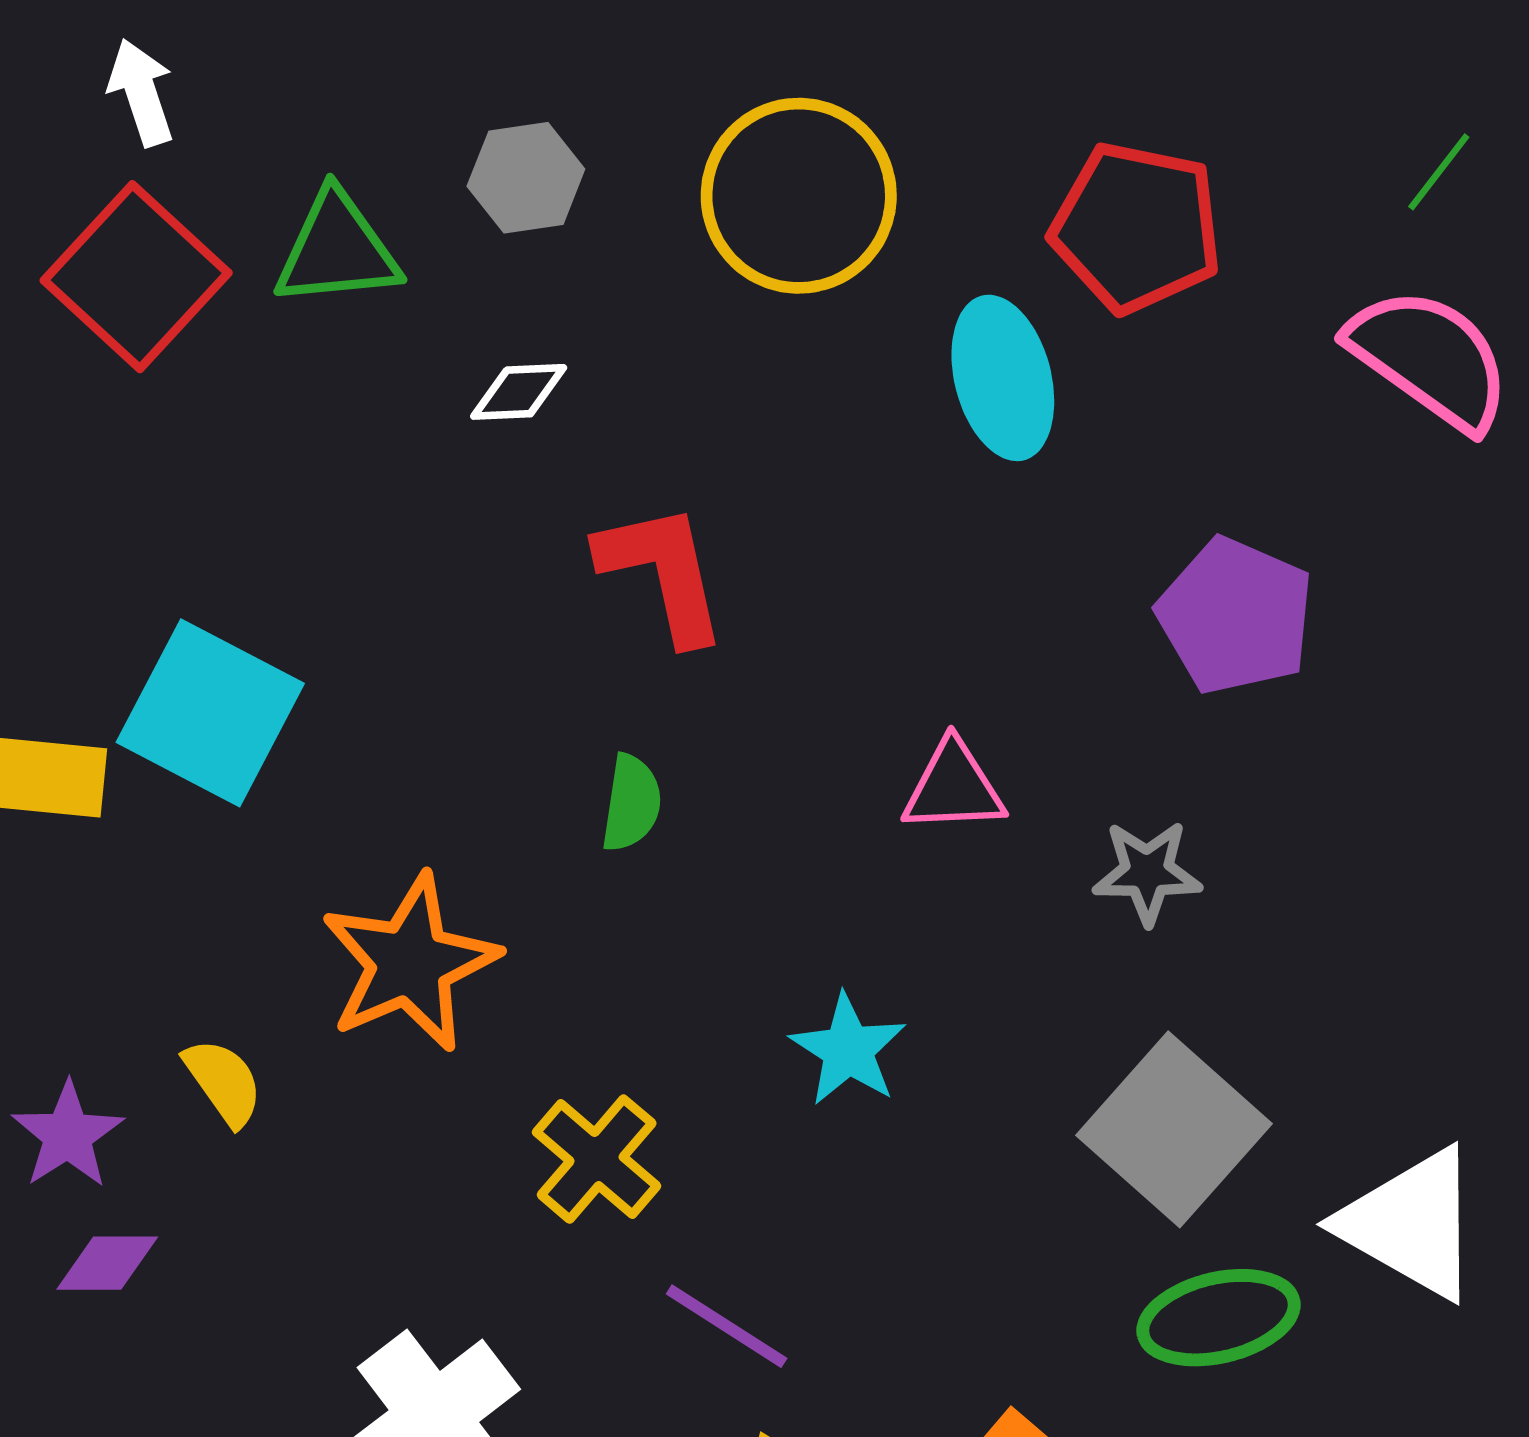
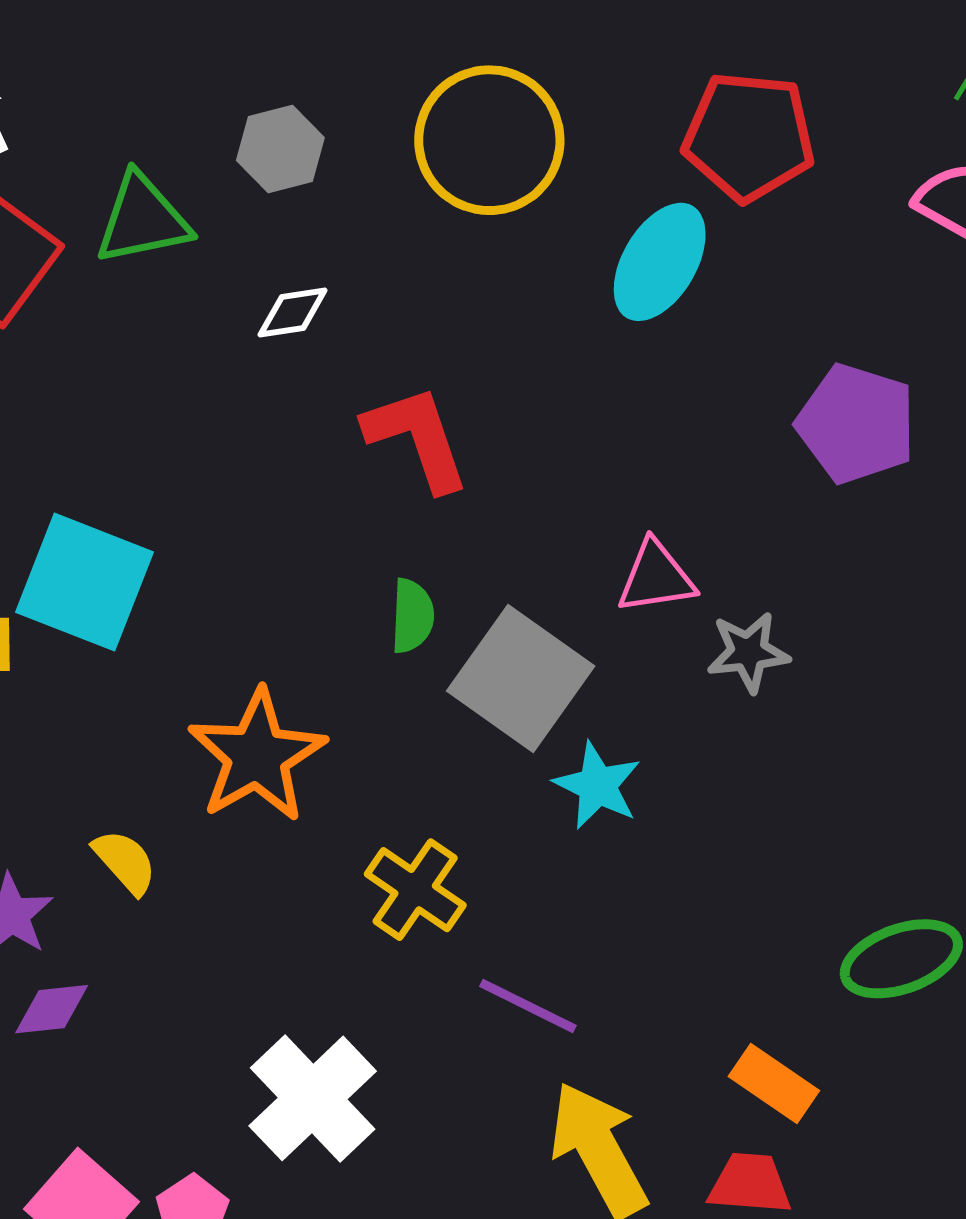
cyan ellipse: (1003, 378) -> (660, 262), turned 51
gray star: (1147, 872) -> (748, 652), moved
gray square: (1174, 1129) -> (521, 678), moved

